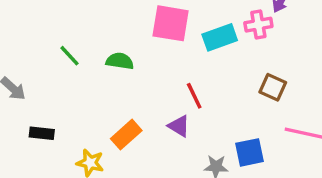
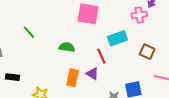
cyan rectangle: (220, 37) -> (117, 38), moved
green semicircle: (120, 61) -> (67, 47), moved
orange rectangle: (126, 135) -> (73, 78), moved, turned -36

